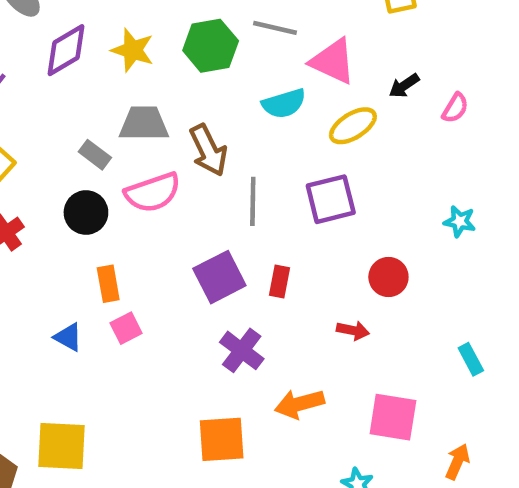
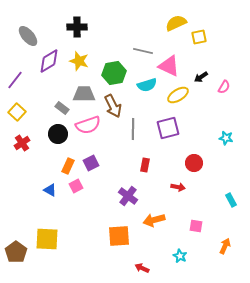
green hexagon: (211, 46) -> (114, 73), moved
purple square: (219, 277) -> (91, 163), moved, size x0.7
orange rectangle: (108, 284) -> (68, 166), turned 35
pink square: (393, 417) -> (196, 226), size x0.6

